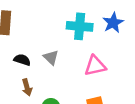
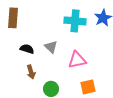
pink triangle: (95, 66) -> (77, 60), moved

